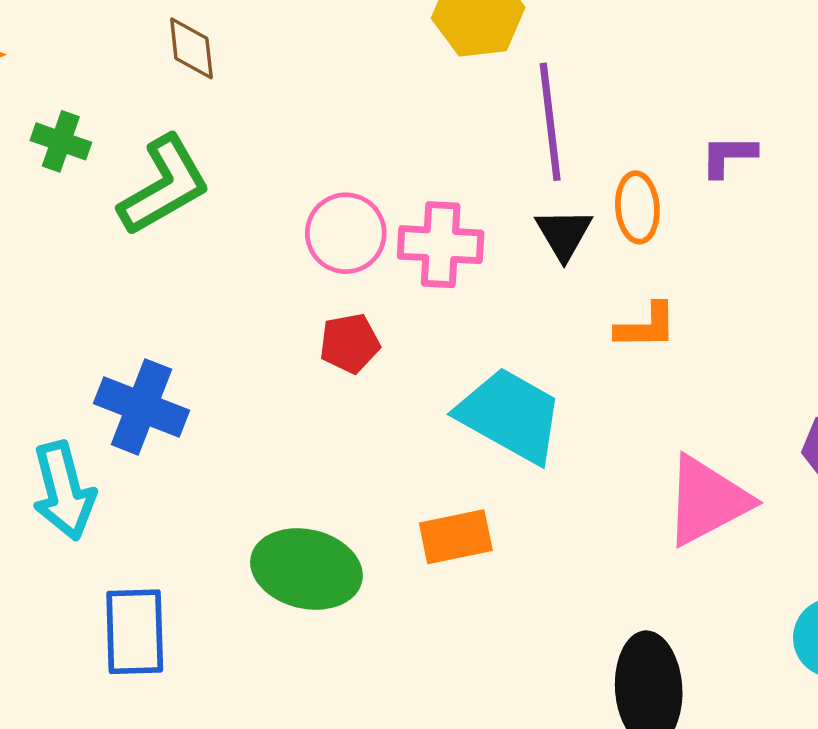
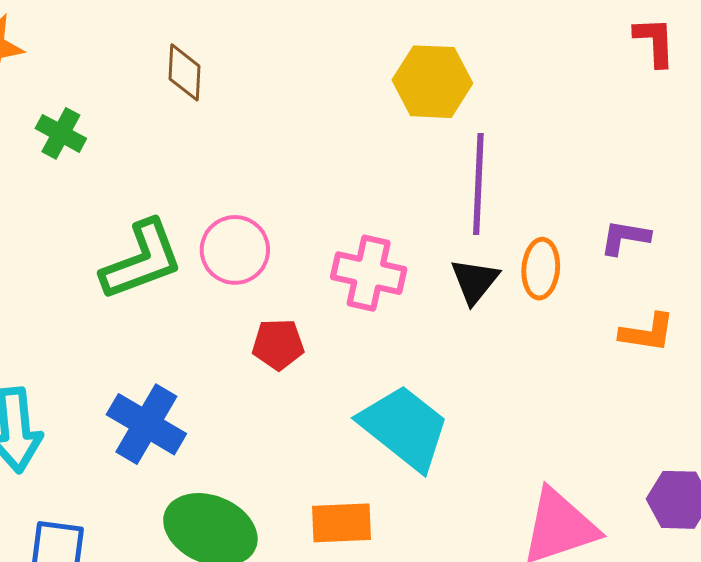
green L-shape: (164, 186) -> (142, 260), moved
pink circle: (346, 233) -> (235, 250), moved
orange L-shape: (646, 326) -> (647, 333), moved
blue cross: (142, 407) -> (146, 424), moved

